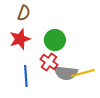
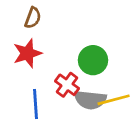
green circle: (55, 40) -> (93, 60), moved

